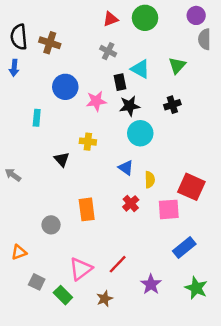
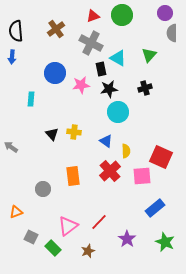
brown cross: (50, 43) -> (56, 29), moved, turned 36
gray cross: (108, 51) -> (91, 43), size x1.6
yellow cross: (88, 142) -> (74, 132), moved
red cross: (131, 203) -> (110, 171), size x1.5

